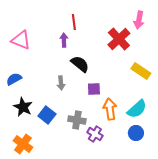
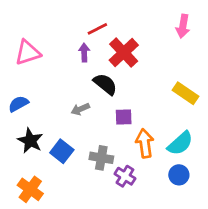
red line: (74, 22) -> (97, 29), turned 70
red cross: (119, 39) -> (124, 53), moved
pink triangle: (21, 40) -> (28, 53), turned -40
gray arrow: (61, 83) -> (80, 109), turned 72

